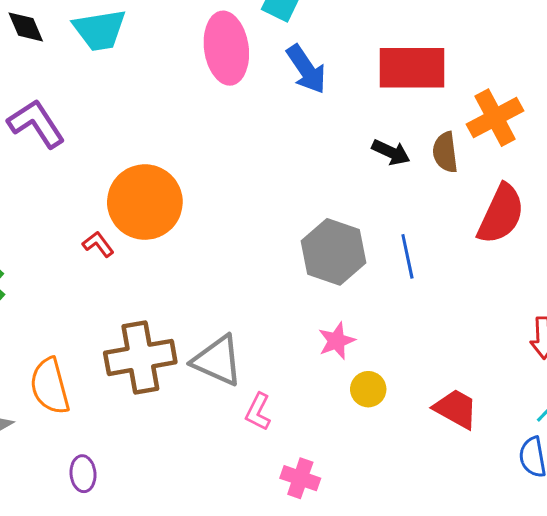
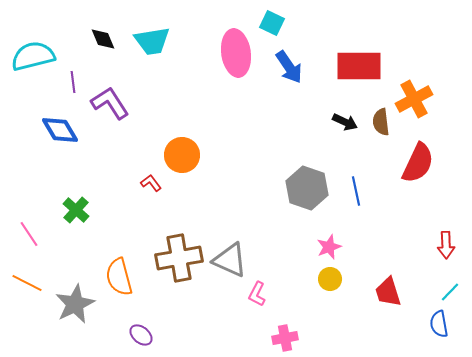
orange circle: (145, 202) -> (182, 155), size x0.7
pink star: (337, 341) -> (329, 247), moved
red trapezoid: (456, 409) -> (388, 292), turned -136
purple ellipse: (83, 474) -> (141, 335), turned -45
pink cross: (300, 478) -> (285, 338), turned -30

